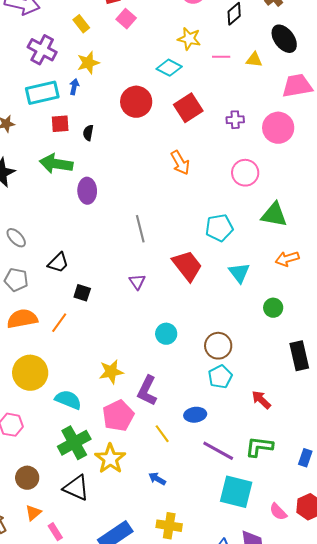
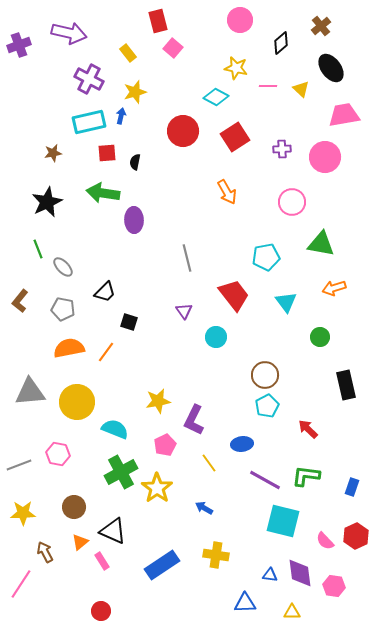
yellow triangle: (254, 60) -> (301, 89), turned 36
cyan circle: (166, 334) -> (216, 337), moved
pink pentagon: (118, 416) -> (165, 445), size x0.7
black triangle: (76, 488) -> (113, 531), moved

